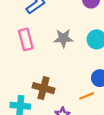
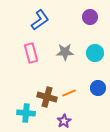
orange line: (87, 96) -> (69, 93), moved

